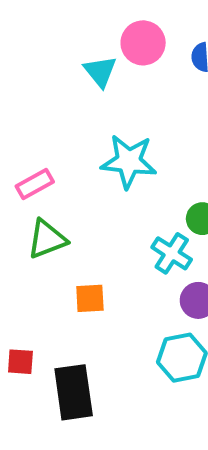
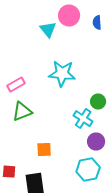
orange square: (90, 298) -> (44, 150), moved

